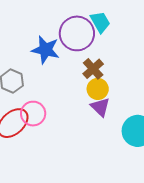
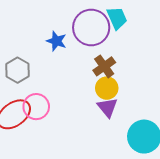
blue star: (46, 50) -> (56, 41), size x0.7

